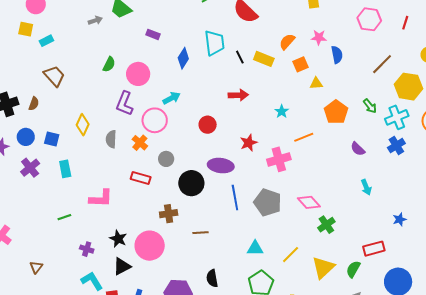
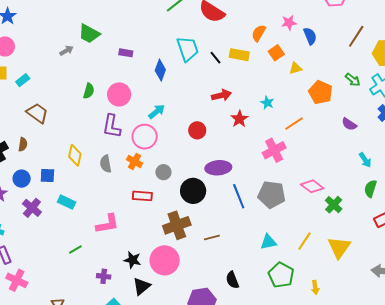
red star: (249, 143) -> (239, 119), moved
cyan rectangle: (65, 169) -> (67, 202), turned -42
brown cross: (169, 214) -> (177, 225), size x1.5
green semicircle: (353, 269) -> (370, 189), moved

